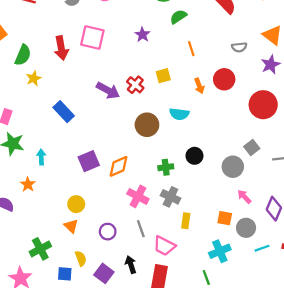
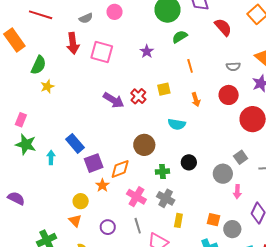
red arrow: (61, 48) -> (73, 43), moved
red circle: (224, 79) -> (229, 95), moved
blue rectangle: (64, 112) -> (75, 143), moved
brown circle: (147, 125) -> (144, 145), moved
orange star: (28, 184) -> (102, 185), moved
pink arrow: (244, 197) -> (237, 192), moved, turned -136

